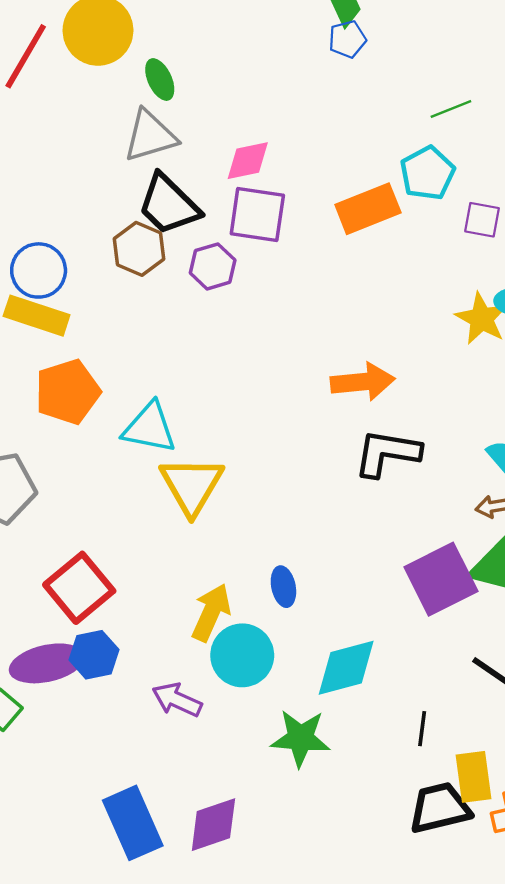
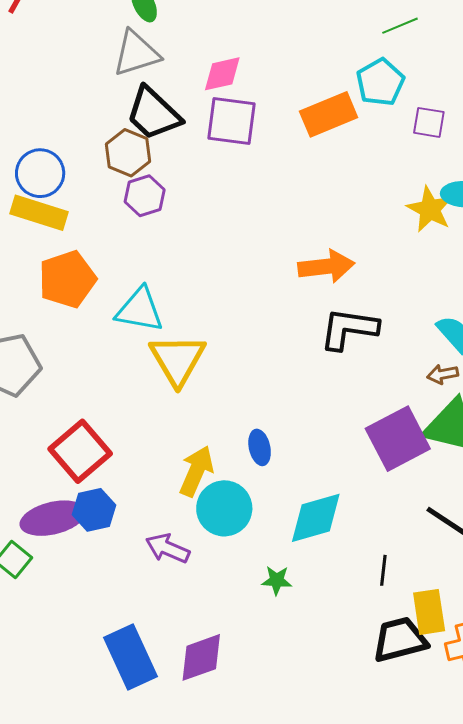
purple hexagon: (213, 266) -> (145, 196), moved
green star: (301, 738) -> (277, 580), size x0.6

